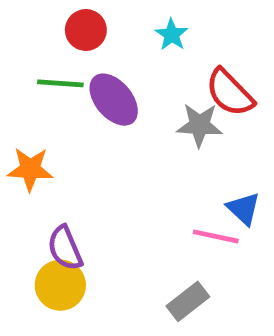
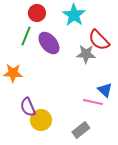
cyan star: (172, 35) -> (74, 15), size x1.6
green line: (60, 83) -> (26, 36), turned -72
yellow circle: (60, 285) -> (41, 120), moved

